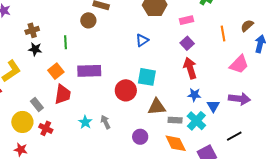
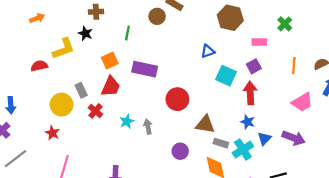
black star: (35, 49) -> (85, 33), moved
cyan square: (147, 77) -> (226, 76), moved
red cross: (46, 128) -> (95, 111), moved

